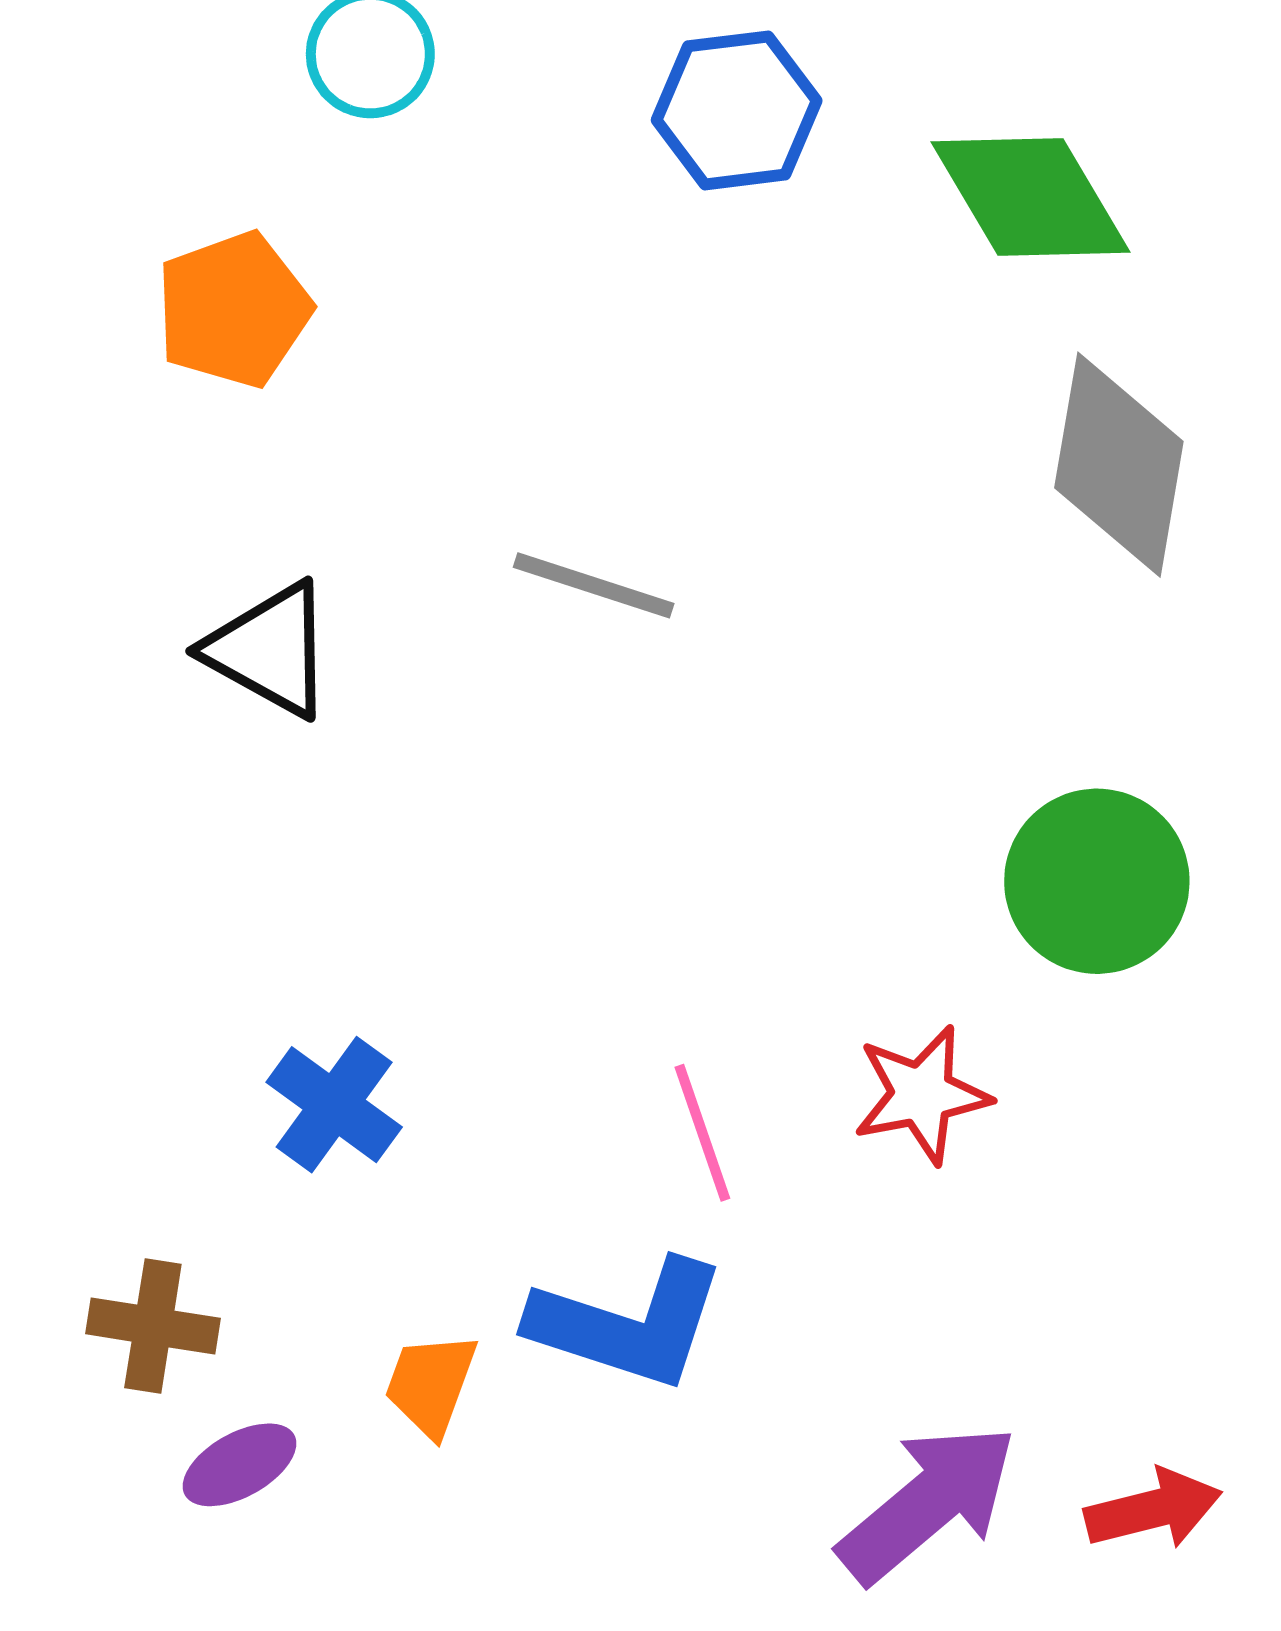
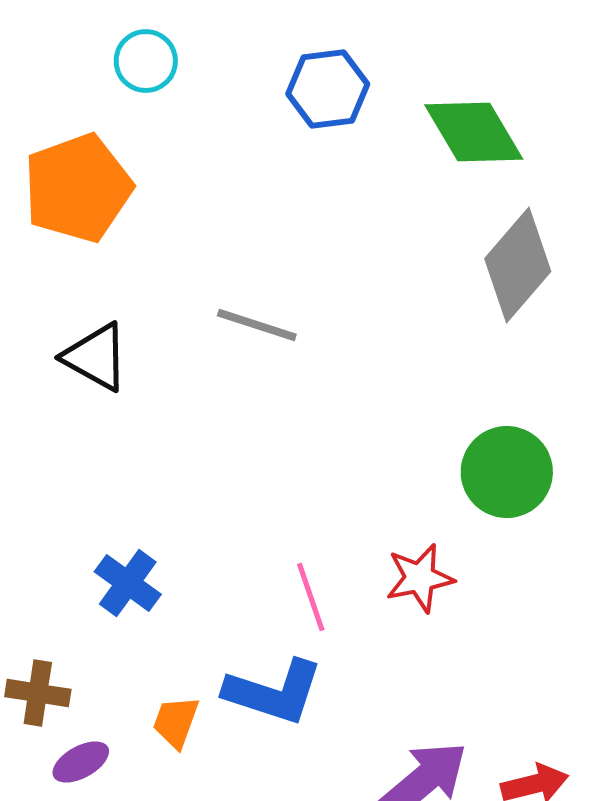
orange pentagon: (233, 310) -> (78, 188), size x1.4
gray diamond: (1119, 465) -> (518, 265), turned 31

